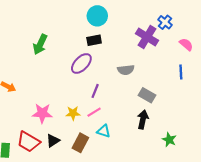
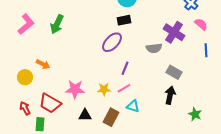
purple cross: (147, 37) -> (174, 32), moved
green arrow: (40, 44) -> (57, 24), moved
pink semicircle: (186, 44) -> (201, 24), moved
black triangle: (53, 141) -> (85, 115), turned 32
red trapezoid: (29, 142) -> (50, 103), moved

